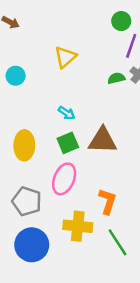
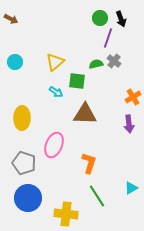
yellow triangle: (65, 57) -> (55, 62), moved
green square: (68, 143) -> (77, 81), moved, turned 30
yellow cross: (78, 226) -> (66, 214), moved

